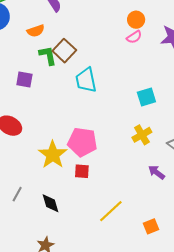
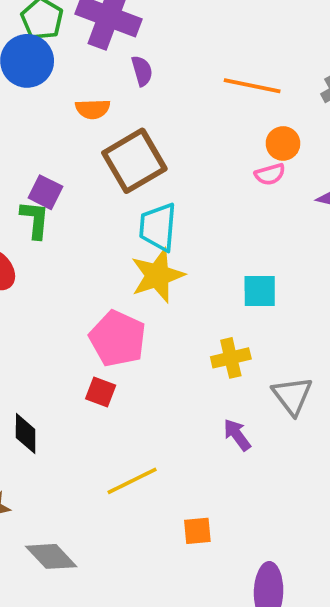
brown square: (64, 51) -> (134, 161), size x1.4
green L-shape: (48, 56) -> (35, 220), moved
yellow star: (53, 155) -> (157, 275), moved

